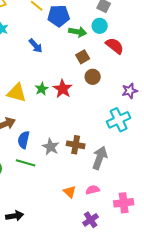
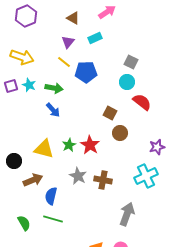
green arrow: (78, 32) -> (54, 88), moved
blue arrow: (36, 46) -> (53, 110), moved
brown square: (83, 57) -> (110, 113), turned -32
brown cross: (76, 145) -> (103, 180), moved
gray star: (51, 147) -> (78, 176), moved

